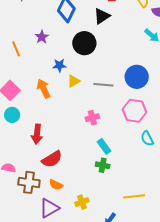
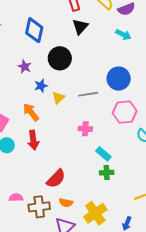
black triangle: (102, 16) -> (80, 27), moved
purple star: (42, 37) -> (24, 67), moved
pink cross: (92, 118) -> (85, 129), turned 32
red arrow: (37, 134) -> (33, 140), moved
yellow cross: (82, 202) -> (95, 213), size x1.6

